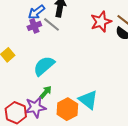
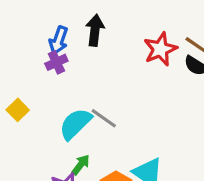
blue arrow: (36, 12) -> (59, 40), turned -30
gray line: (52, 24) -> (104, 118), moved

